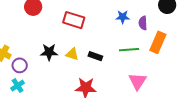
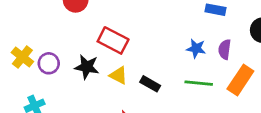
blue star: (123, 17) -> (196, 48), moved
red rectangle: (74, 20) -> (113, 40), moved
purple circle: (20, 65) -> (49, 63), moved

